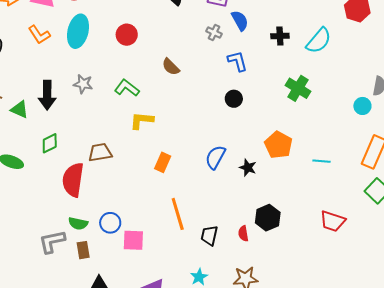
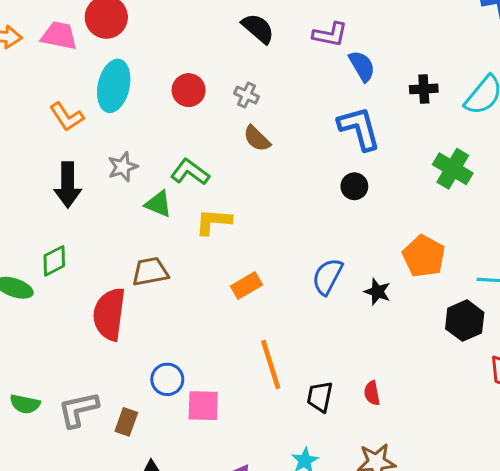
gray cross: (214, 33) -> (247, 95), moved
orange L-shape: (39, 35) -> (67, 117), moved
blue L-shape: (237, 61) -> (359, 128), size x1.4
gray star: (83, 84) -> (123, 167), turned -30
green triangle: (20, 109) -> (158, 204), moved
green diamond: (50, 143) -> (54, 261), moved
orange rectangle: (163, 162) -> (246, 285), turned 36
black hexagon: (268, 218) -> (465, 321), moved
green semicircle: (78, 223) -> (25, 404), moved
brown rectangle: (83, 250) -> (126, 422), turned 30

